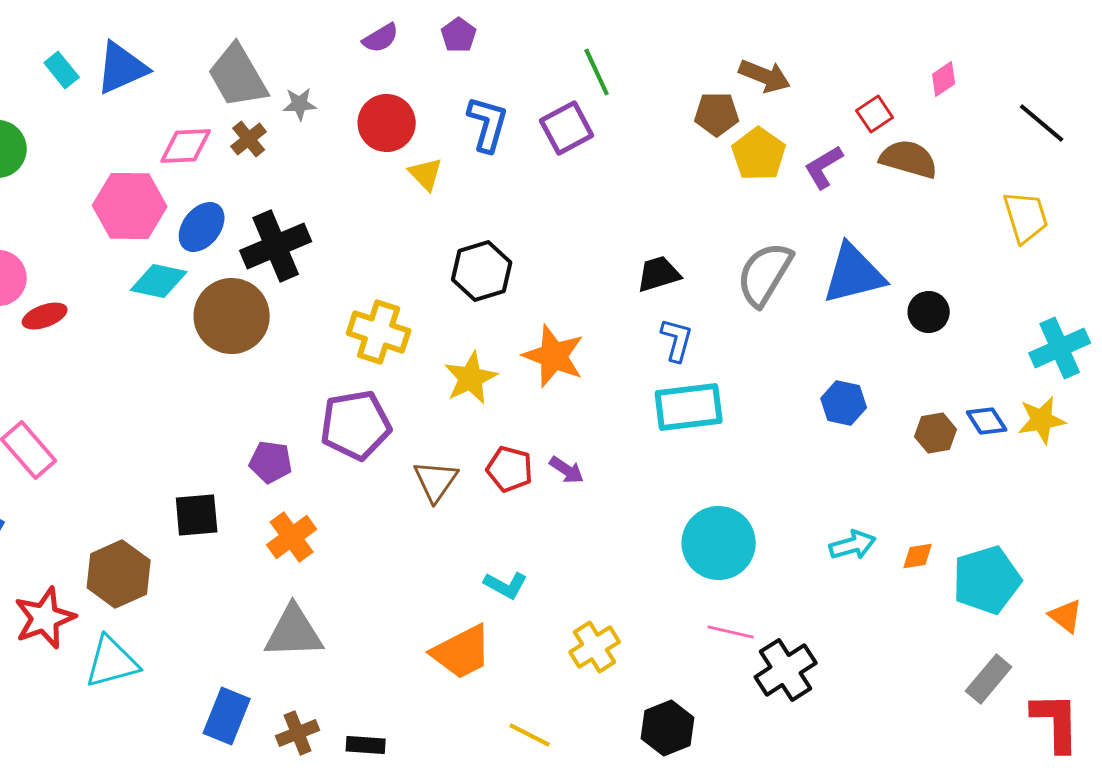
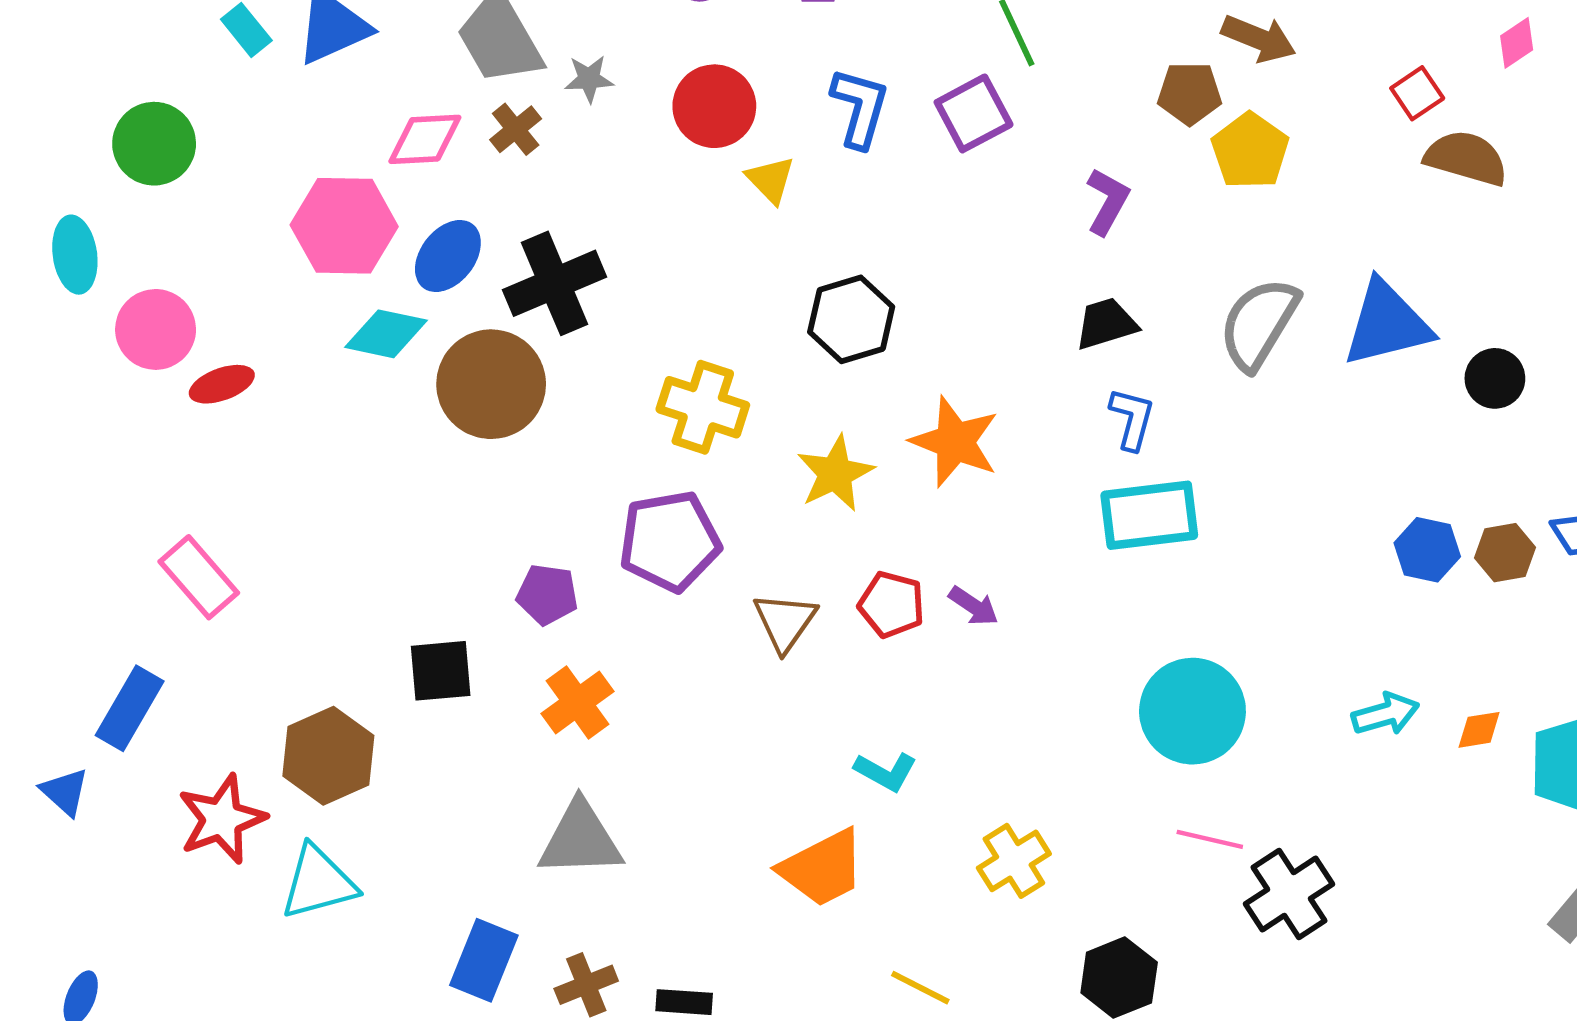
purple L-shape: (824, 167) -> (1108, 201), moved, turned 150
blue hexagon: (844, 403) -> (1427, 550), moved

